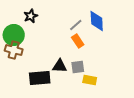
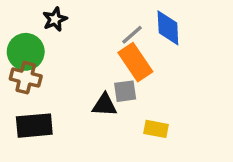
orange rectangle: (78, 41) -> (135, 62), size x1.5
gray square: (78, 67) -> (125, 91), moved
black rectangle: (40, 78) -> (34, 126), moved

